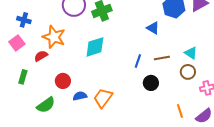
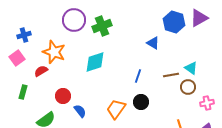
blue cross: (24, 20) -> (24, 35), turned -32
brown line: (162, 58) -> (171, 75), moved
black circle: (151, 83) -> (141, 102), moved
blue semicircle: (80, 96) -> (80, 111), turned 64
orange trapezoid: (103, 98) -> (116, 109), moved

